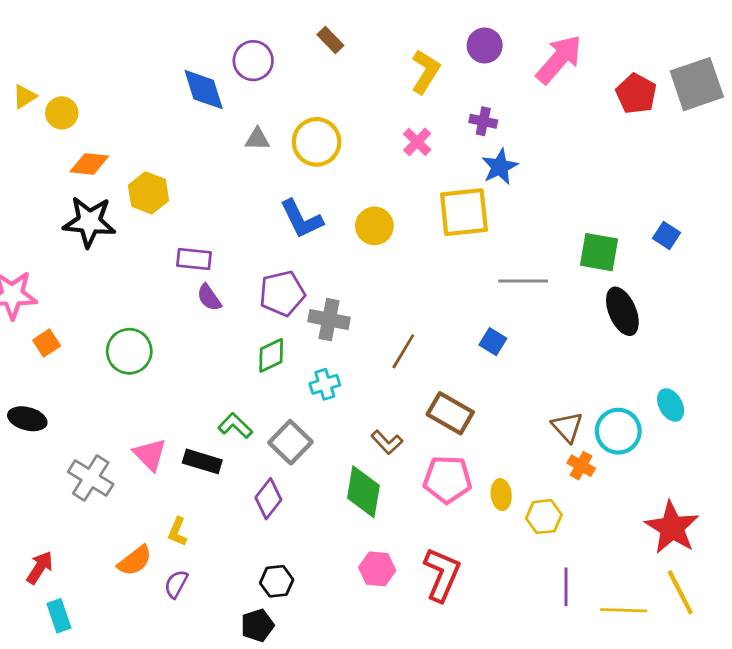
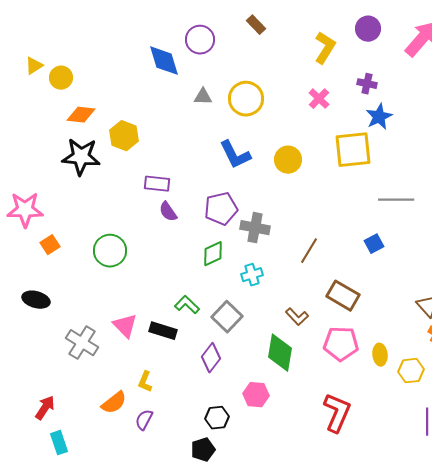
blue square: (493, 342) -> (374, 244), turned 30
pink hexagon: (377, 569) -> (256, 395), moved

